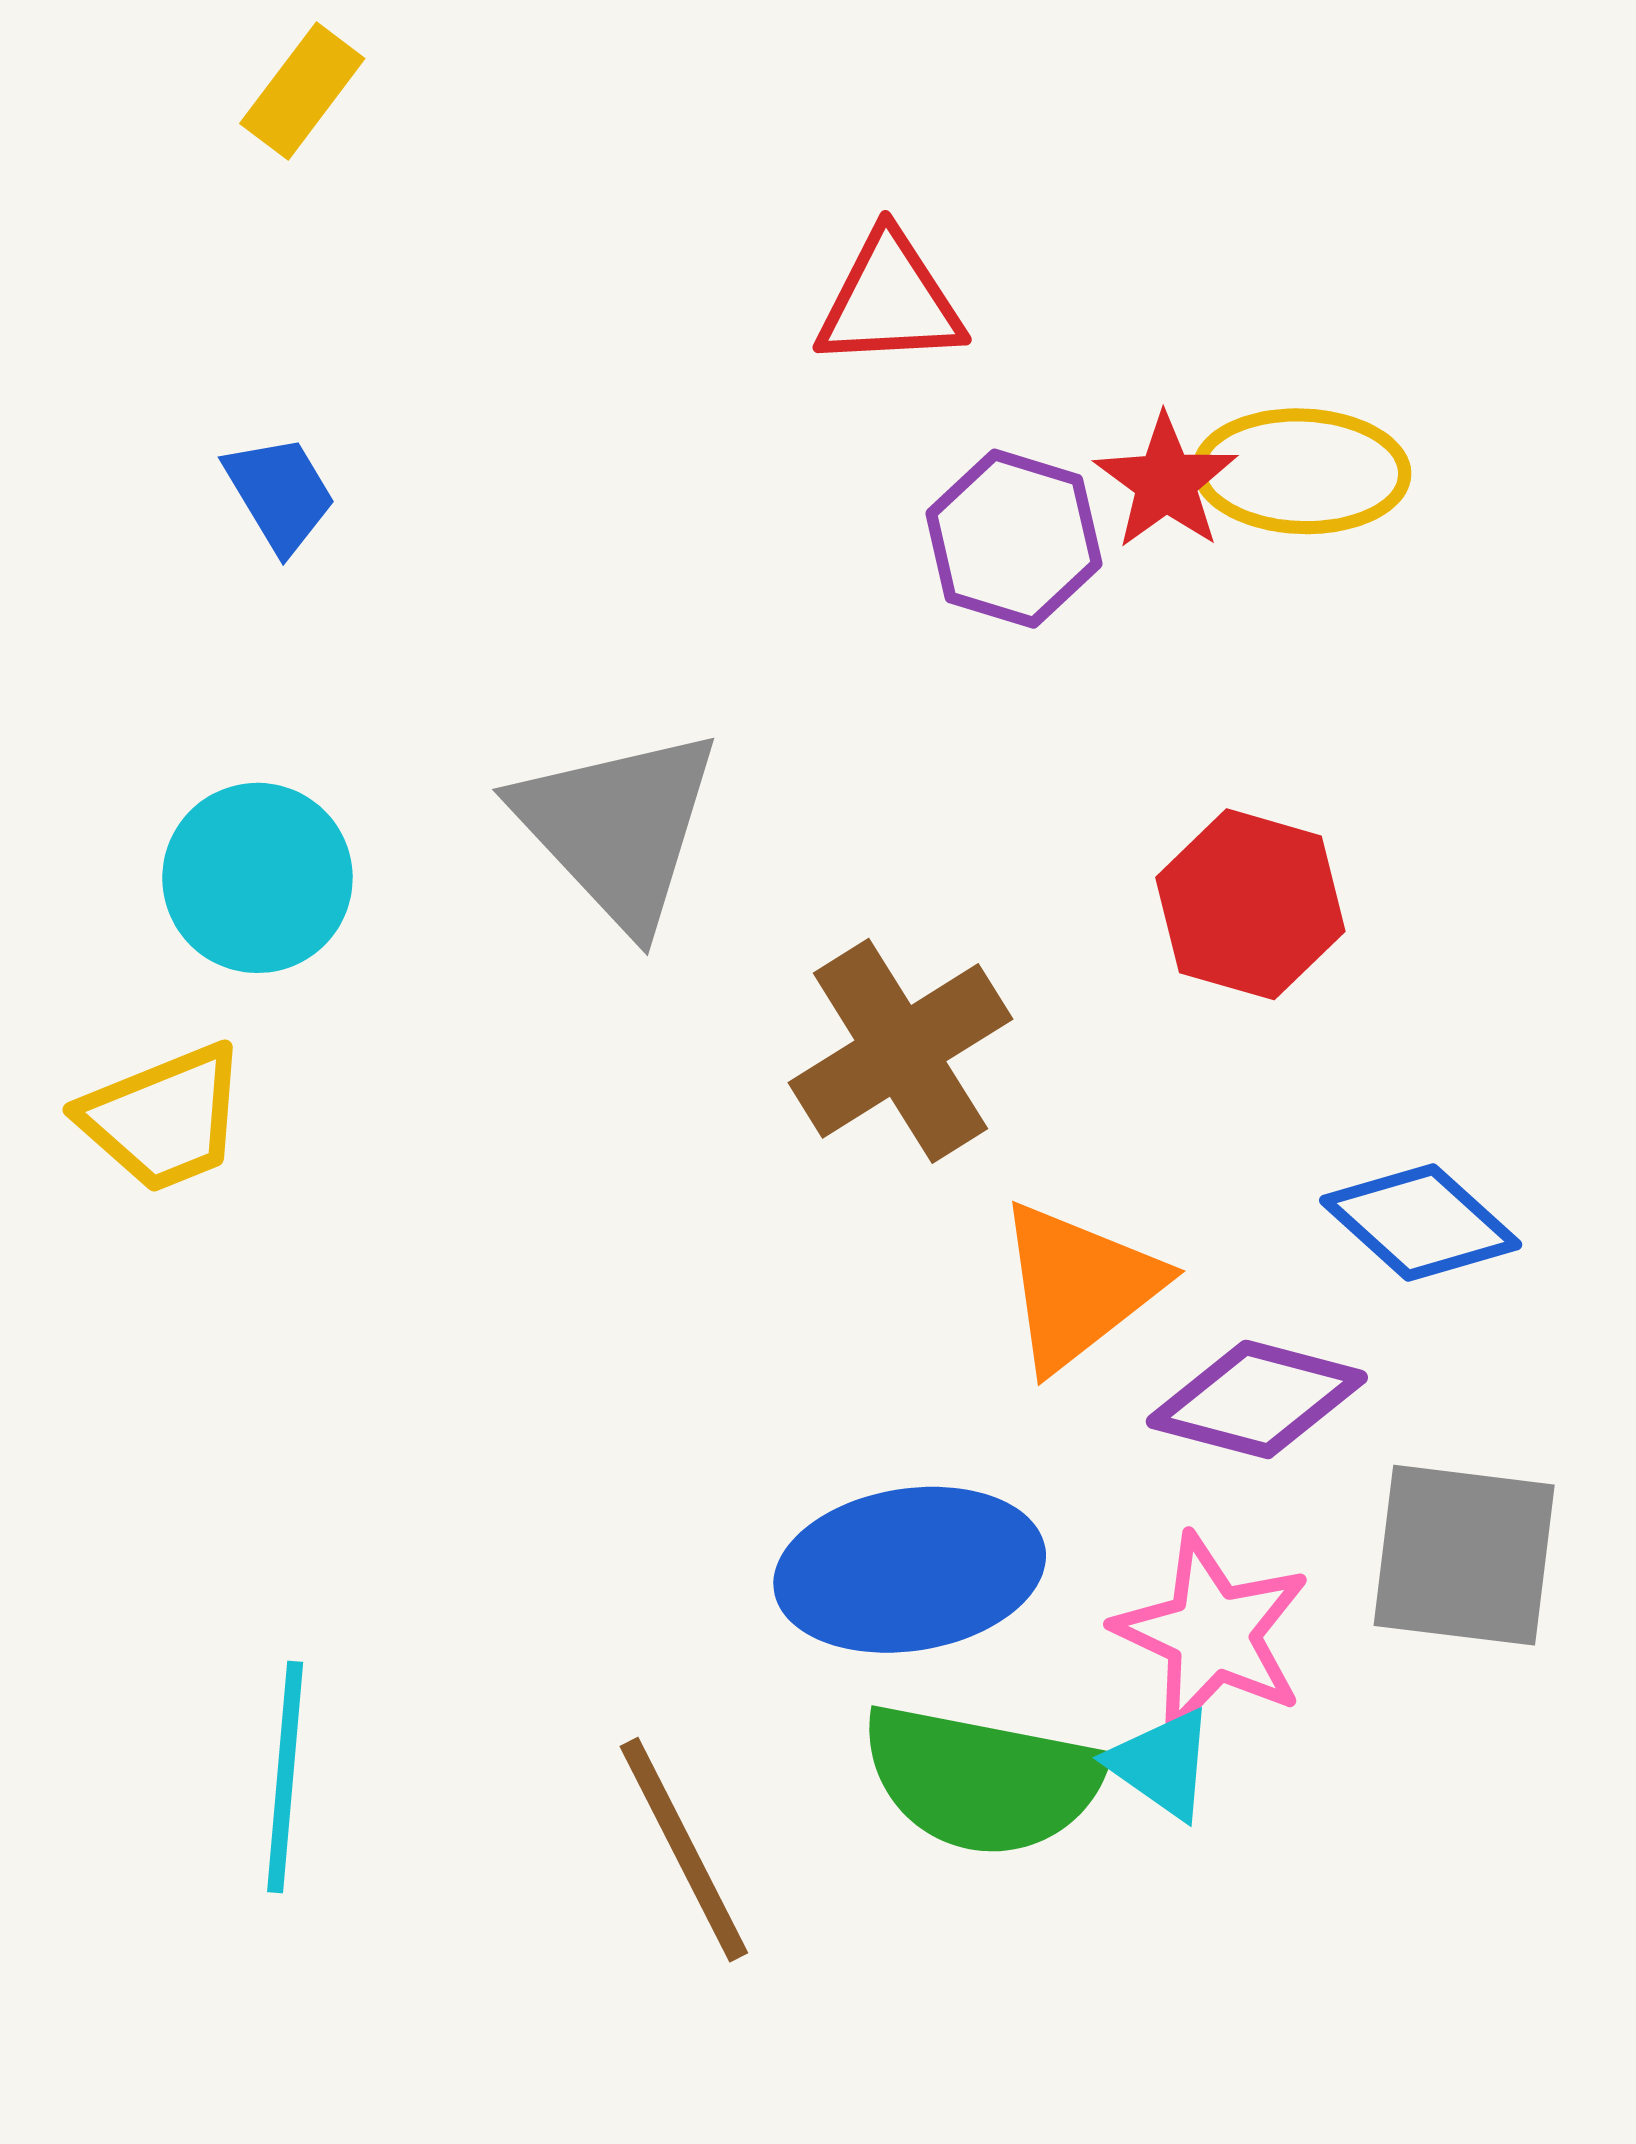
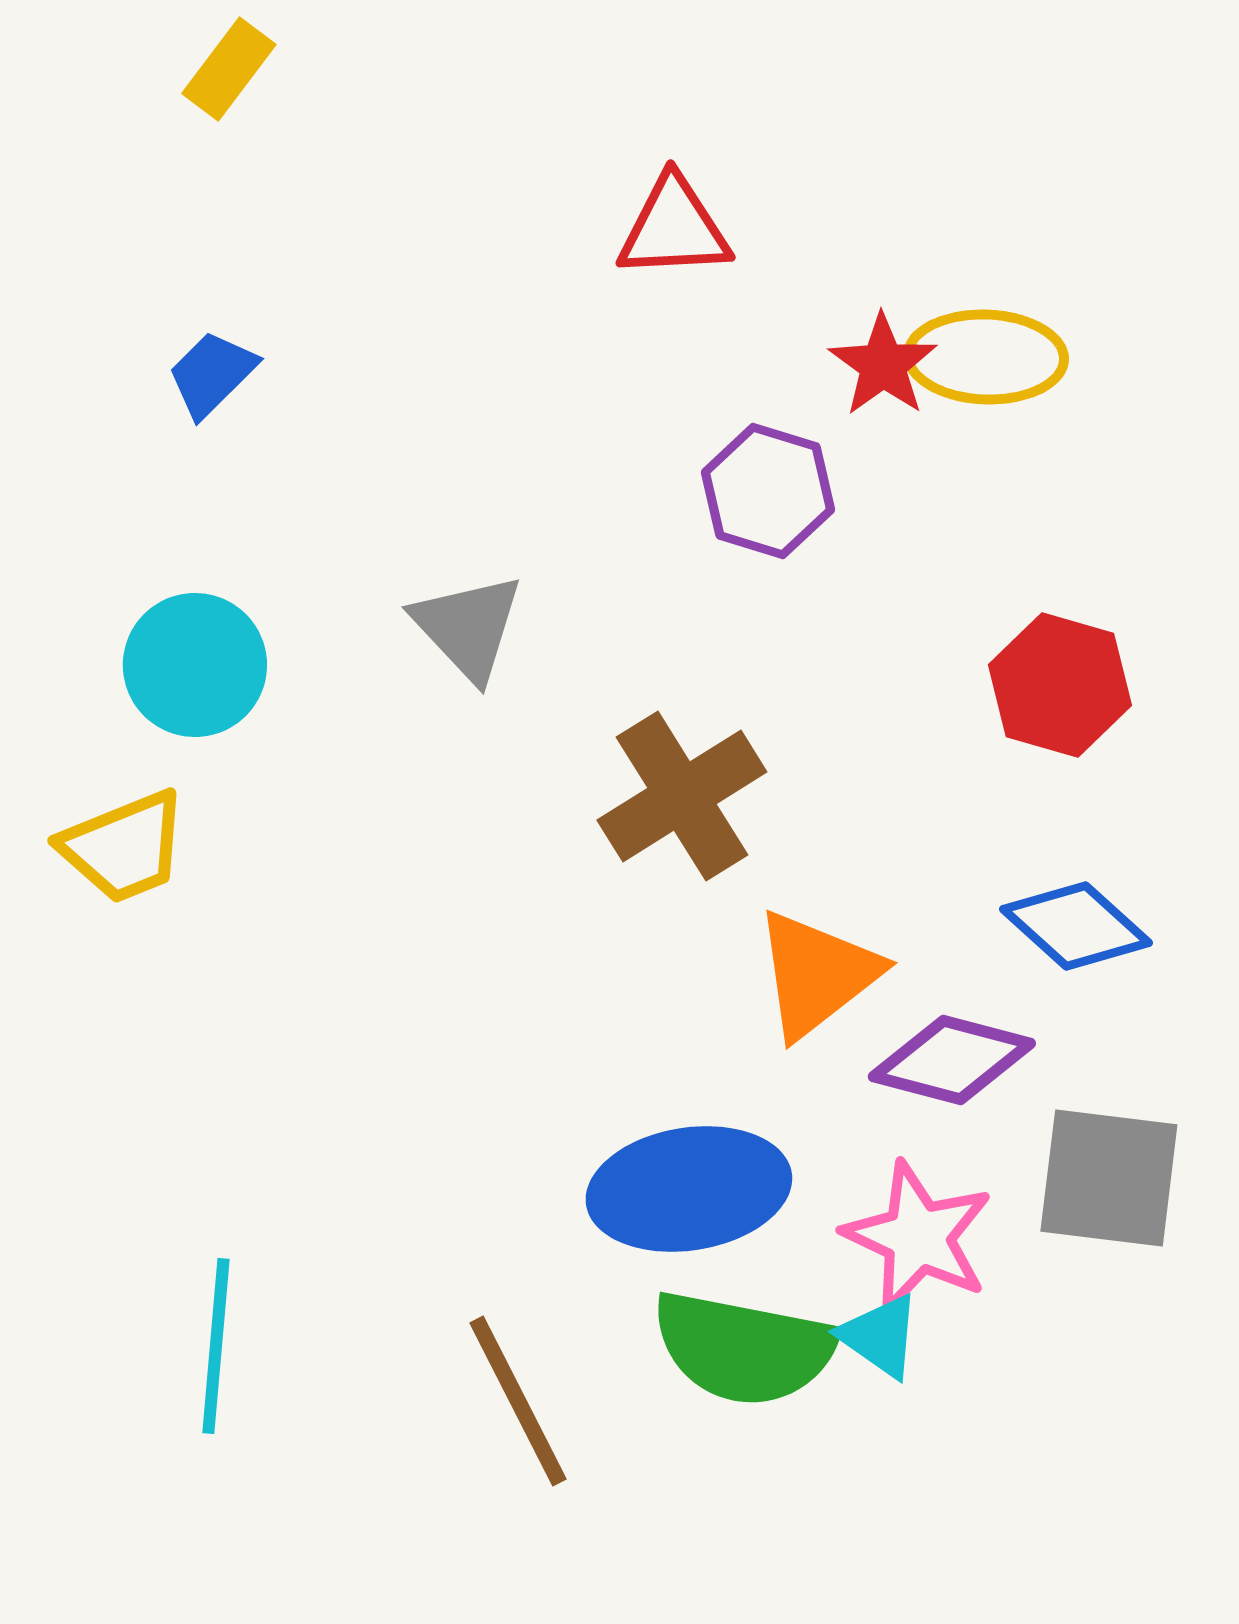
blue trapezoid: (280, 494) -> (212, 374), turned -104
purple hexagon: (1014, 539) -> (768, 491), moved
gray triangle: (618, 828) -> (468, 627), size x0.7
red hexagon: (1250, 904) -> (1060, 685), moved

